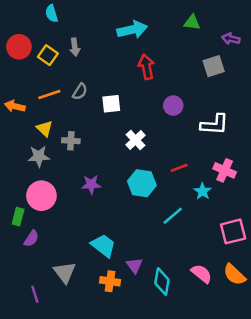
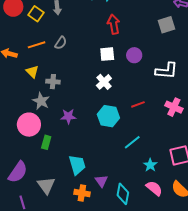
white square: (111, 104) -> (107, 54), moved
gray star: (39, 156) -> (41, 101), moved, turned 30
cyan star: (203, 191) -> (150, 165), moved
green rectangle: (18, 217) -> (46, 142), moved
purple semicircle: (31, 238) -> (18, 172), moved, size x1.6
cyan trapezoid: (103, 246) -> (77, 165), turned 35

